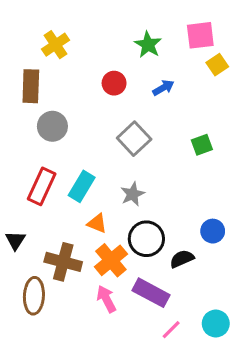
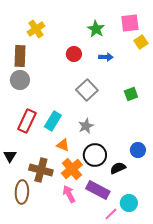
blue arrow: (163, 88) -> (106, 57), turned 32
gray circle: (52, 126) -> (20, 80), moved
cyan circle: (216, 324) -> (129, 203), moved

